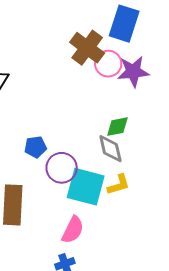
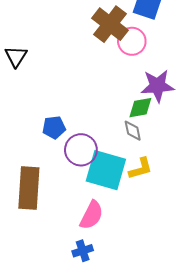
purple star: (133, 72) -> (157, 86), moved
gray diamond: (110, 149) -> (133, 131), size x0.7

